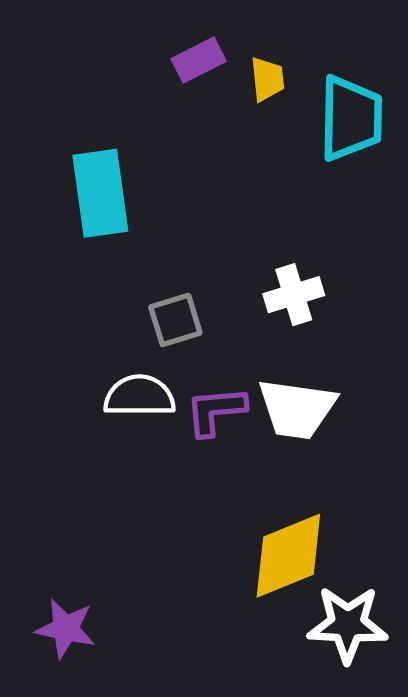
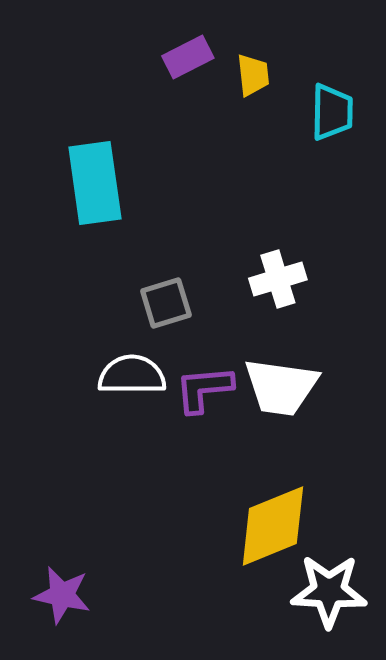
cyan trapezoid: (351, 118) -> (332, 112), size x0.7

